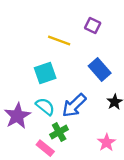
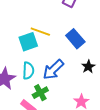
yellow line: (59, 41) -> (40, 32), moved
cyan semicircle: (45, 107) -> (28, 71), turned 54

